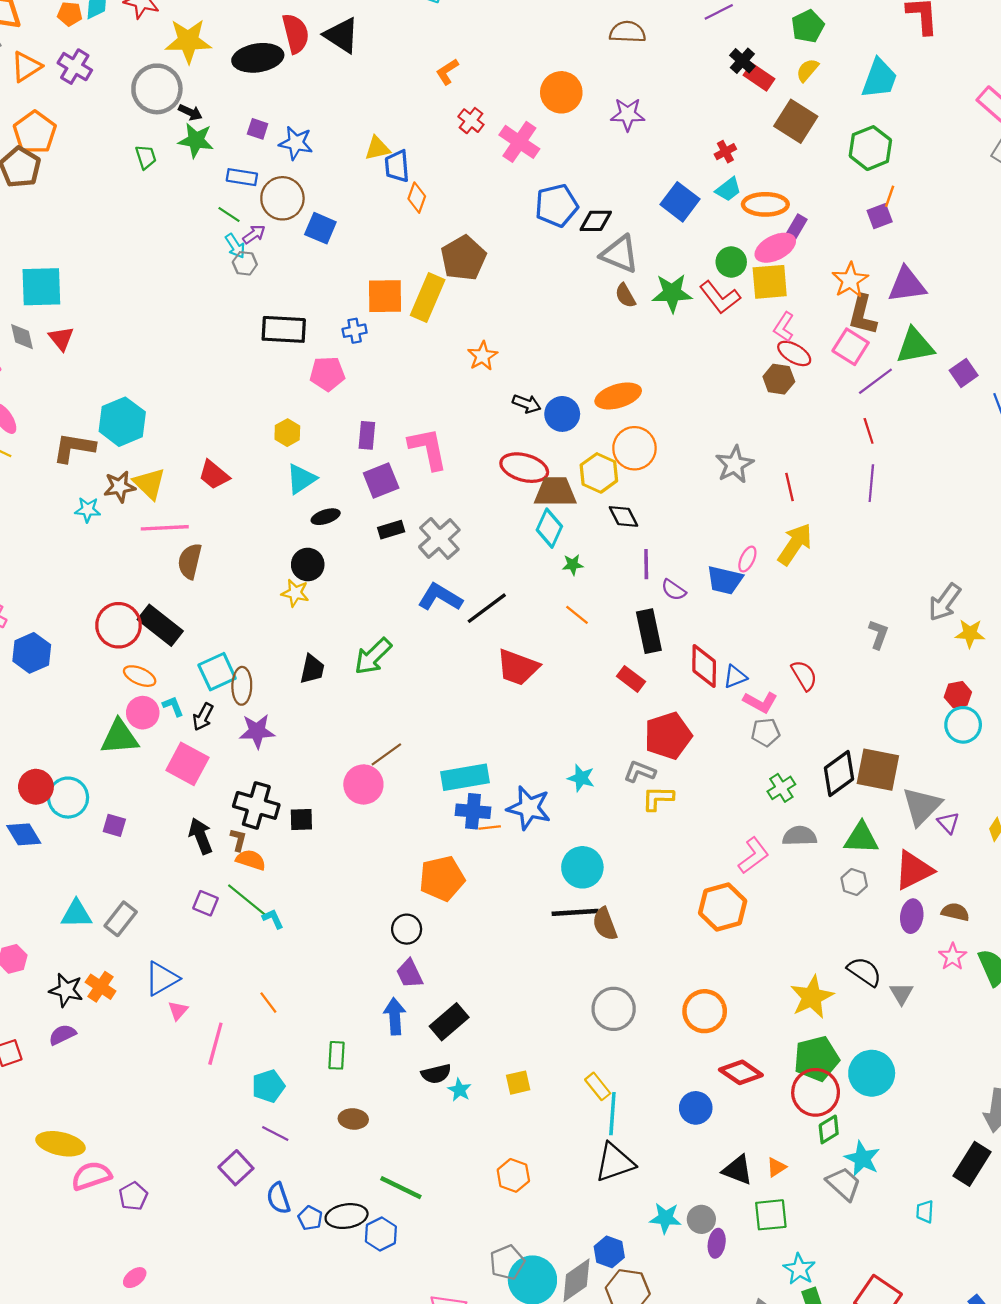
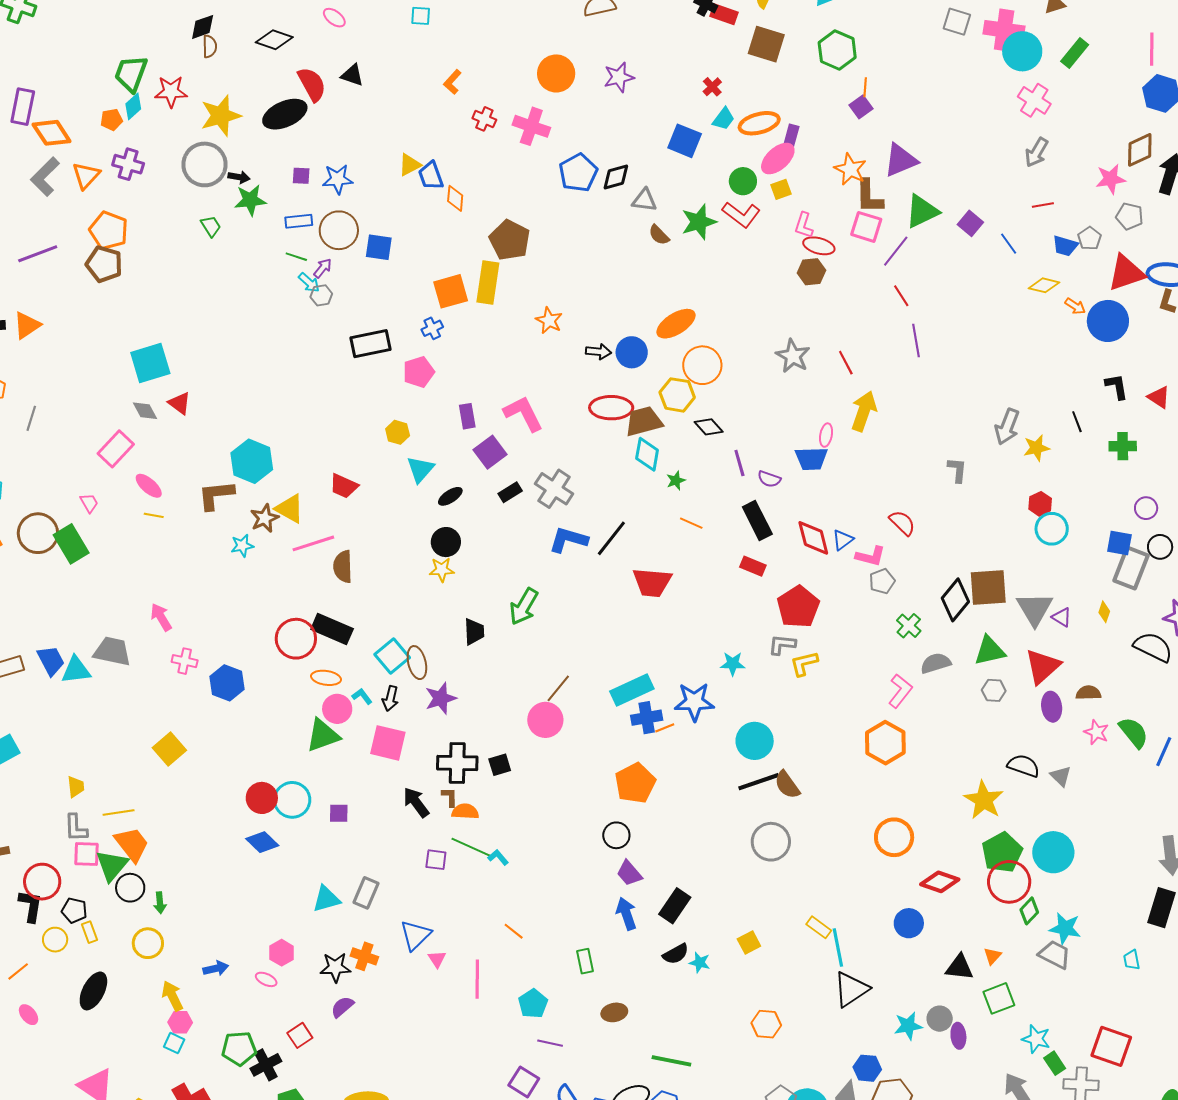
black triangle: (342, 35) -> (352, 75), size x0.7
gray triangle: (620, 254) -> (644, 200), size x0.7
yellow square: (770, 282) -> (781, 189), size x0.6
gray circle: (614, 1009) -> (771, 842), moved

